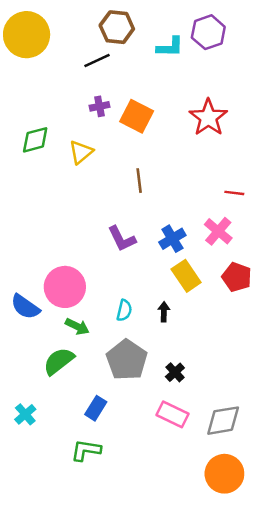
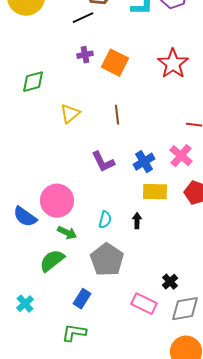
yellow triangle: (81, 152) -> (70, 114), moved
yellow rectangle: (186, 276) -> (155, 192), turned -55
black cross: (175, 372) -> (170, 282), moved

